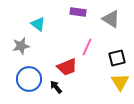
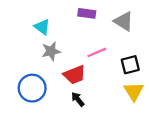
gray star: (21, 46) -> (51, 51), moved
pink line: (87, 47) -> (97, 52), turned 42
black arrow: (56, 87) -> (78, 99), moved

